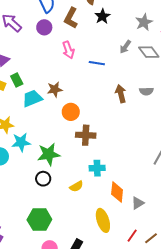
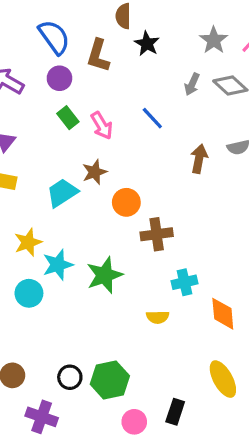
pink arrow: (68, 50) -> (102, 125), moved
blue line: (97, 63) -> (152, 118), turned 49
green rectangle: (17, 80) -> (68, 118), moved
brown arrow: (121, 94) -> (199, 159), turned 36
black circle: (43, 179) -> (70, 377), moved
yellow semicircle: (76, 186) -> (158, 317), turned 40
yellow ellipse: (103, 220) -> (223, 379), moved

